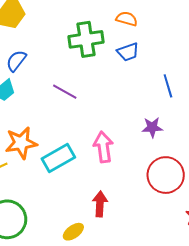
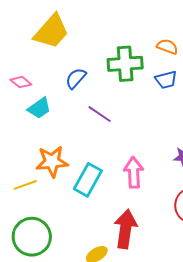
blue semicircle: (16, 61) -> (76, 78), moved
cyan rectangle: (58, 158) -> (88, 180), turned -36
red arrow: (100, 204) -> (125, 229), size x1.5

